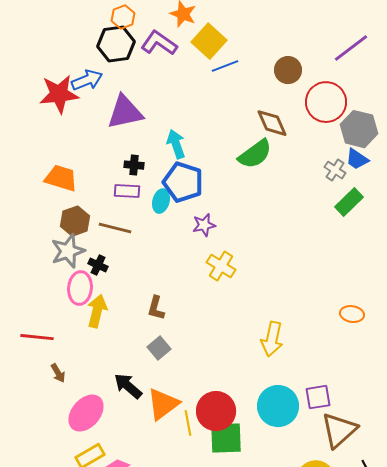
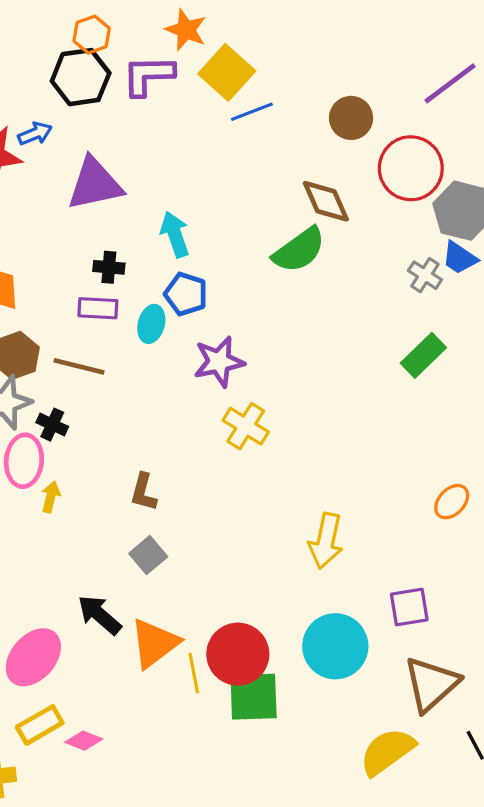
purple L-shape: (159, 43) -> (148, 75), turned -36
blue arrow: (87, 80) -> (35, 134), size x0.7
blue pentagon: (183, 182) -> (186, 294), size x0.7
green rectangle: (349, 202) -> (423, 355), moved
purple star: (204, 225) -> (219, 362), size x1.4
yellow arrow: (97, 311) -> (51, 497), size x0.6
orange ellipse: (352, 314) -> (452, 502), turned -55
purple square: (318, 397) -> (409, 607), moved

